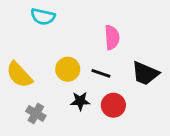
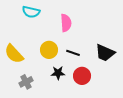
pink semicircle: (112, 37) -> (66, 23), moved
gray cross: (36, 113) -> (26, 82), turned 32

